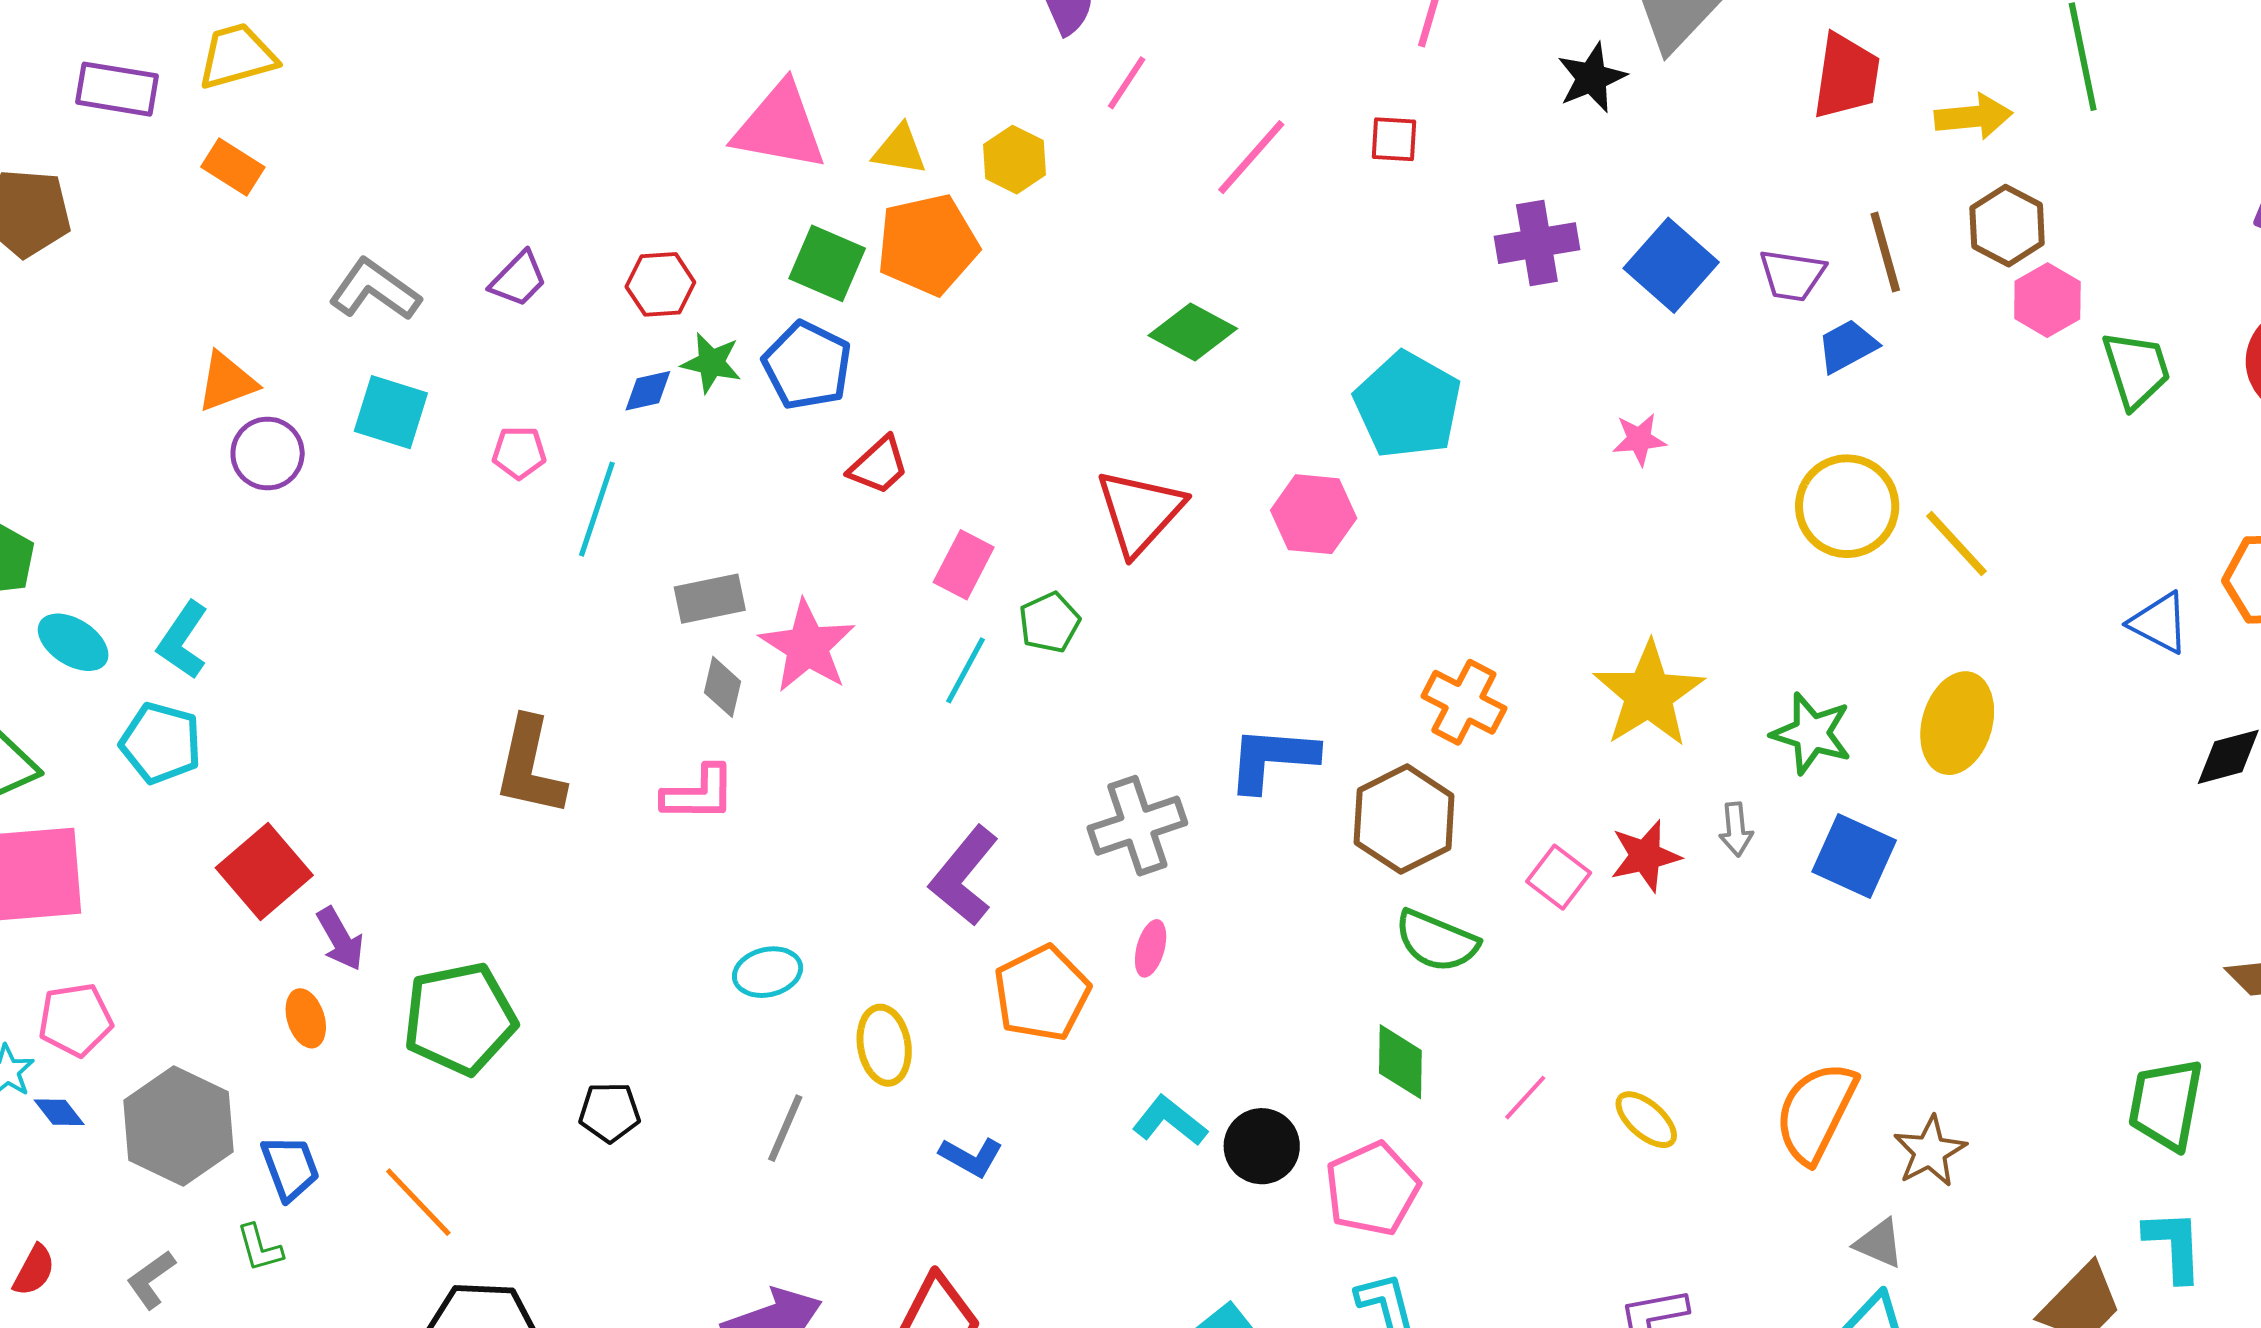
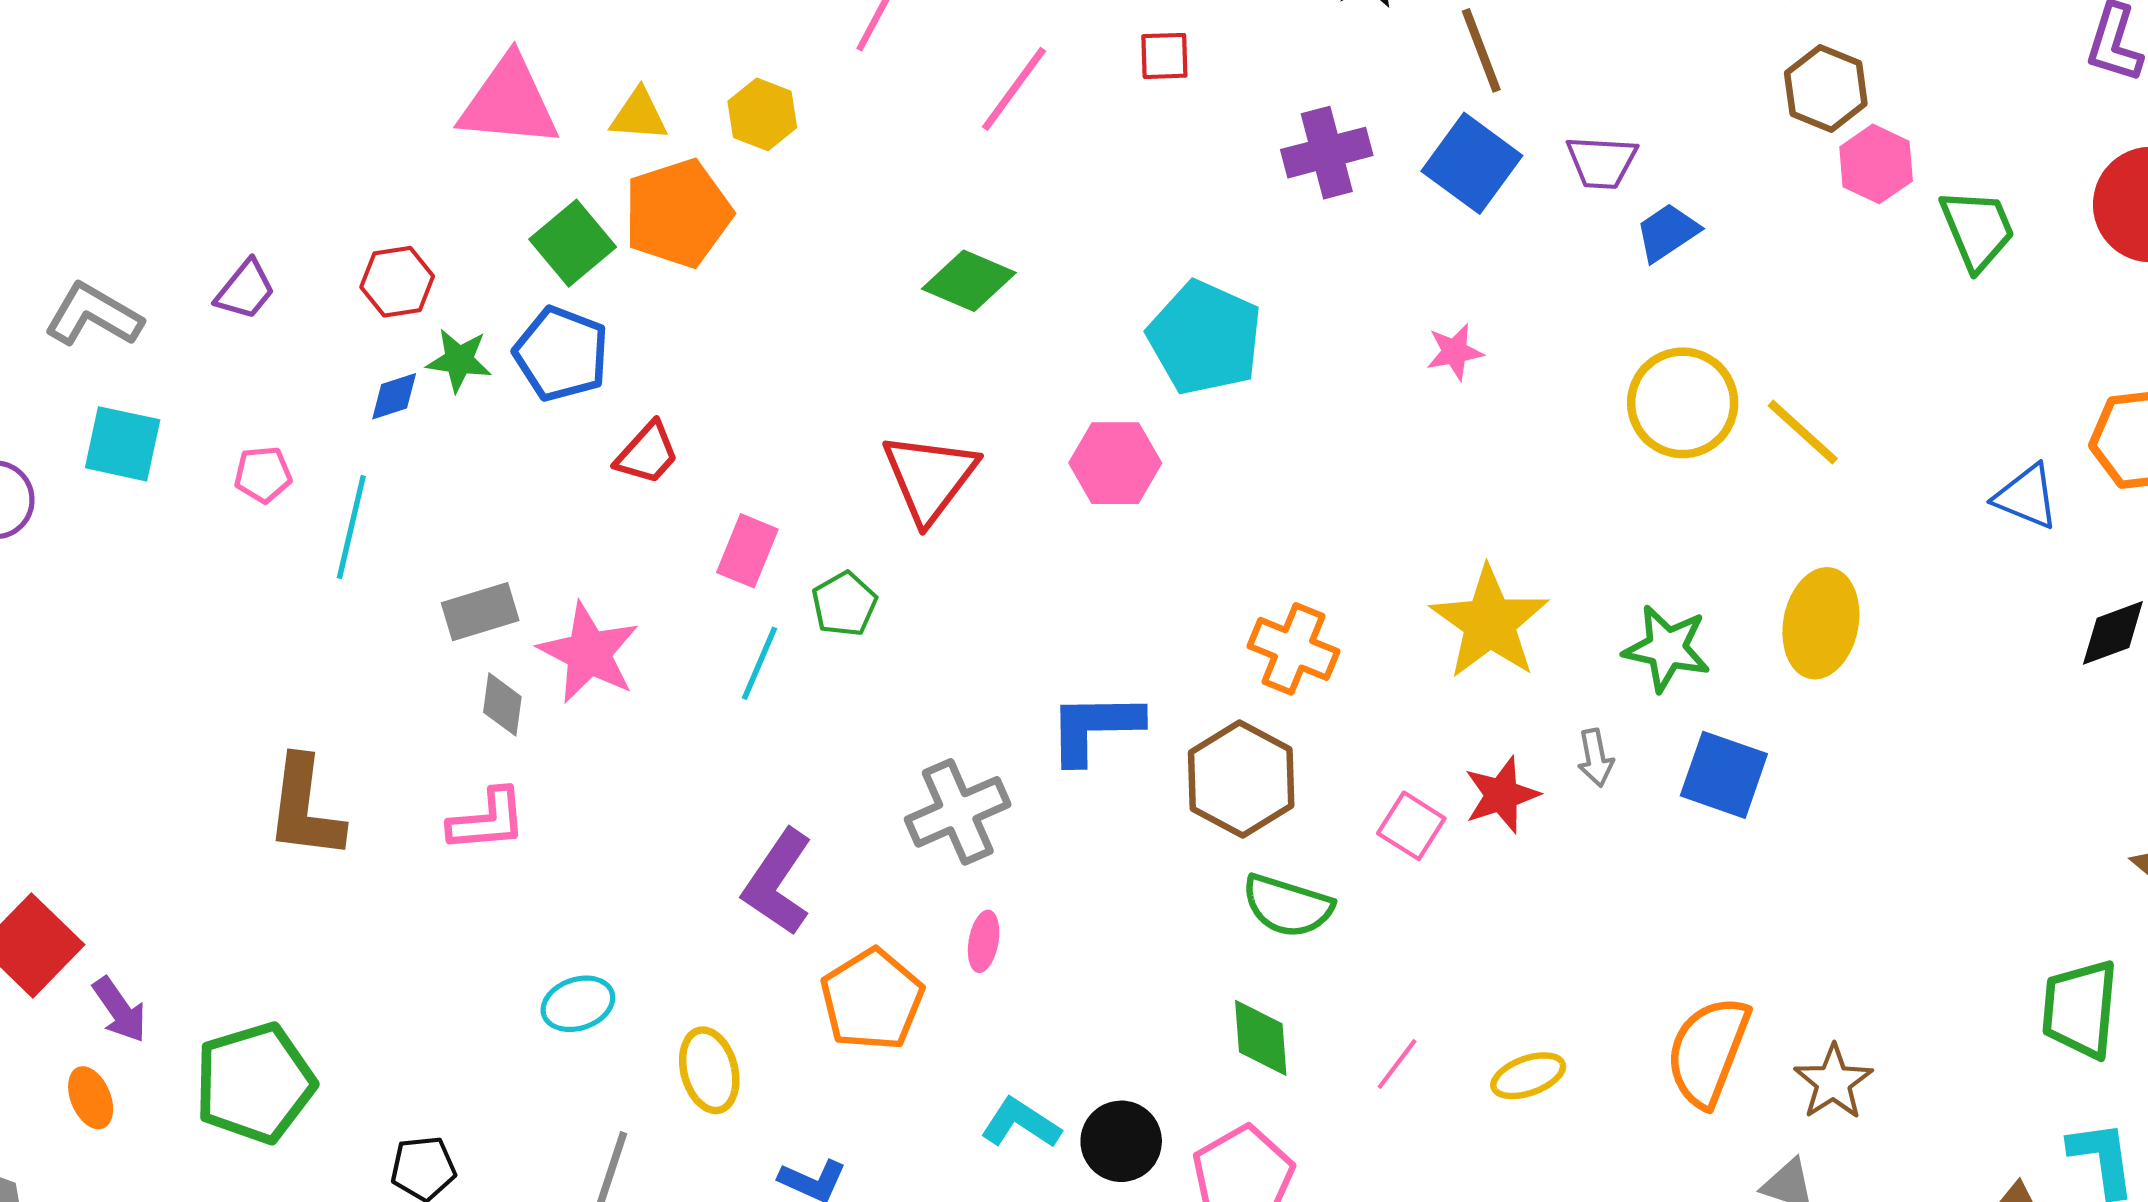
brown line: (1885, 252) -> (1481, 50), moved
green square: (827, 263) -> (573, 243), turned 32
yellow ellipse: (1646, 1120) -> (1528, 1076), turned -56

